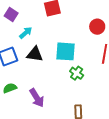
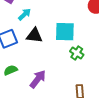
purple arrow: (37, 98) -> (38, 79), turned -108

